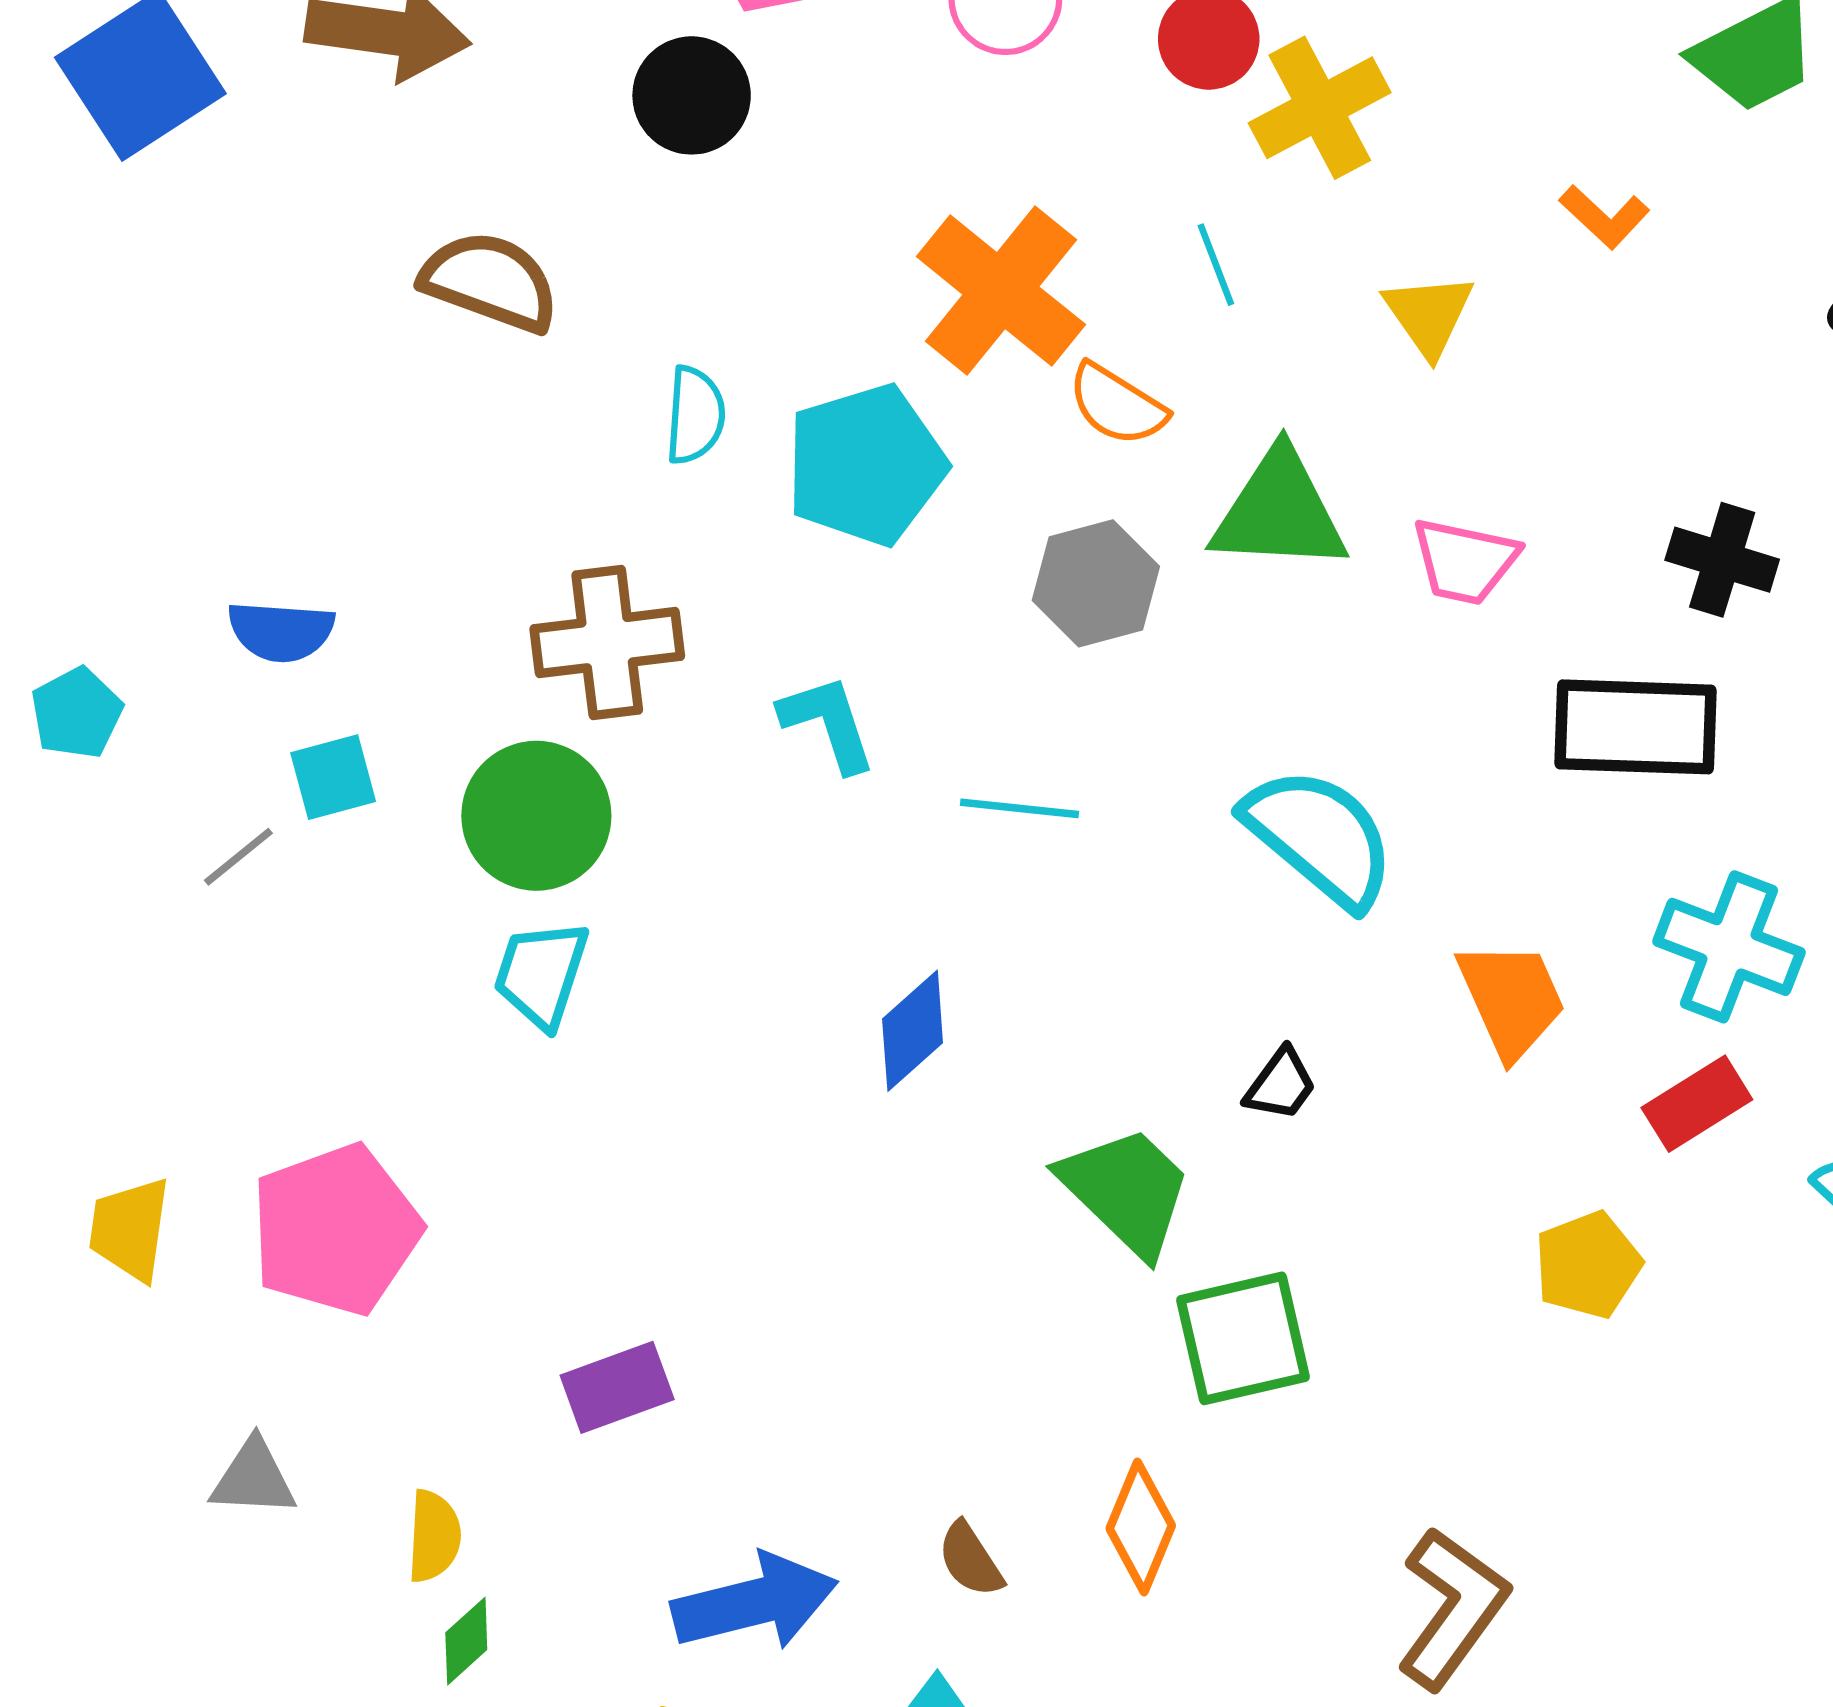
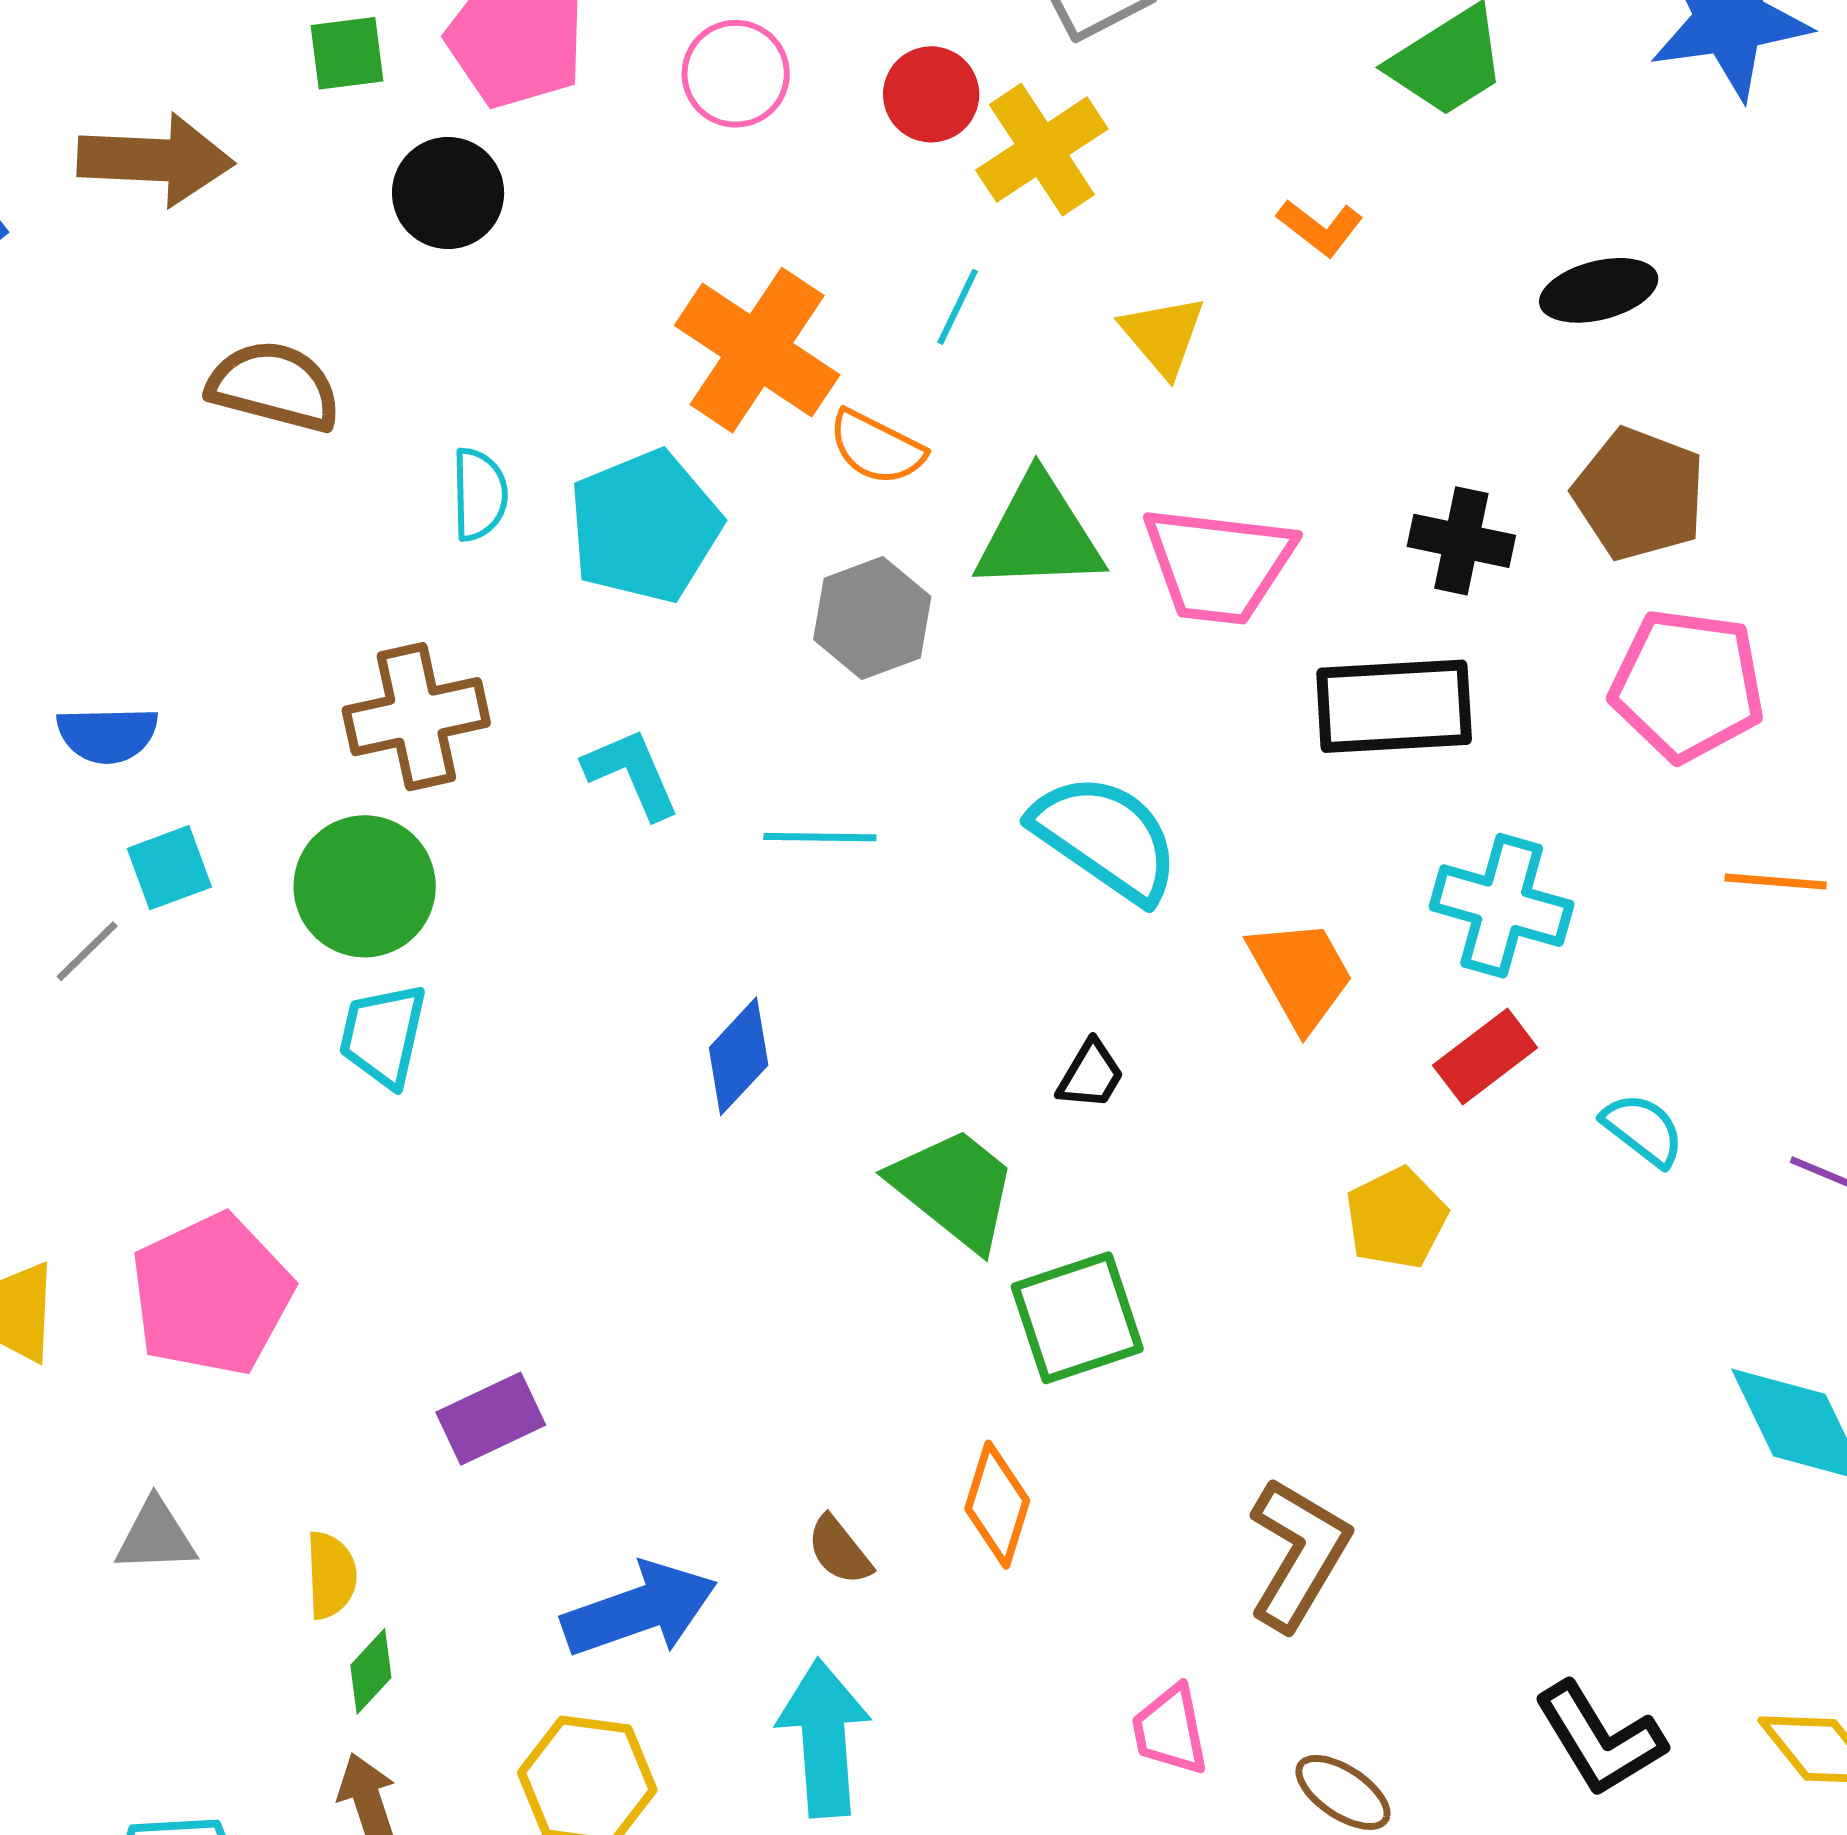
cyan line: (1216, 265) -> (958, 307), turned 52
pink trapezoid: (1465, 561) -> (1218, 565), size x1.5

